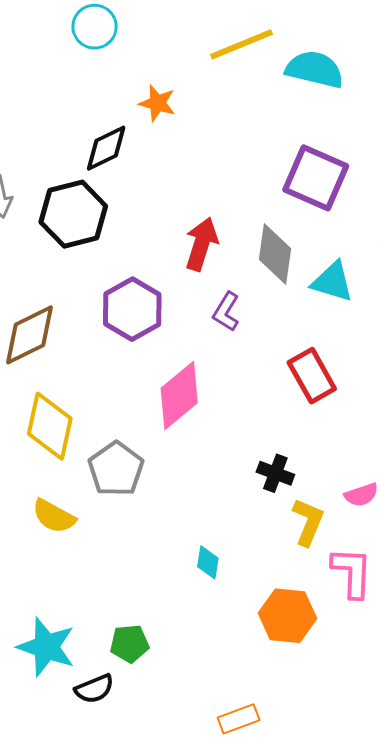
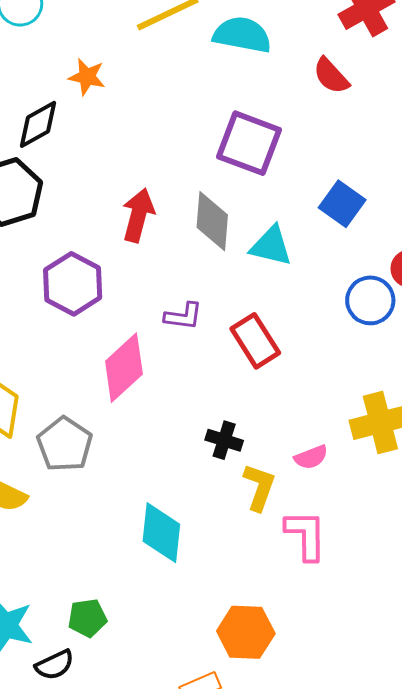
purple L-shape: (226, 312) -> (183, 316), moved, turned -111
cyan diamond: (208, 562) -> (161, 533), size x1.8
orange hexagon: (287, 616) -> (246, 632), moved

